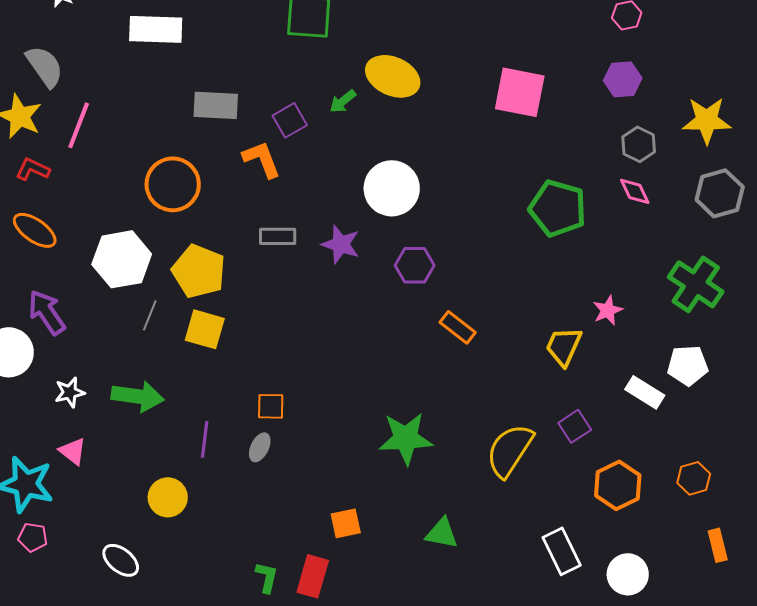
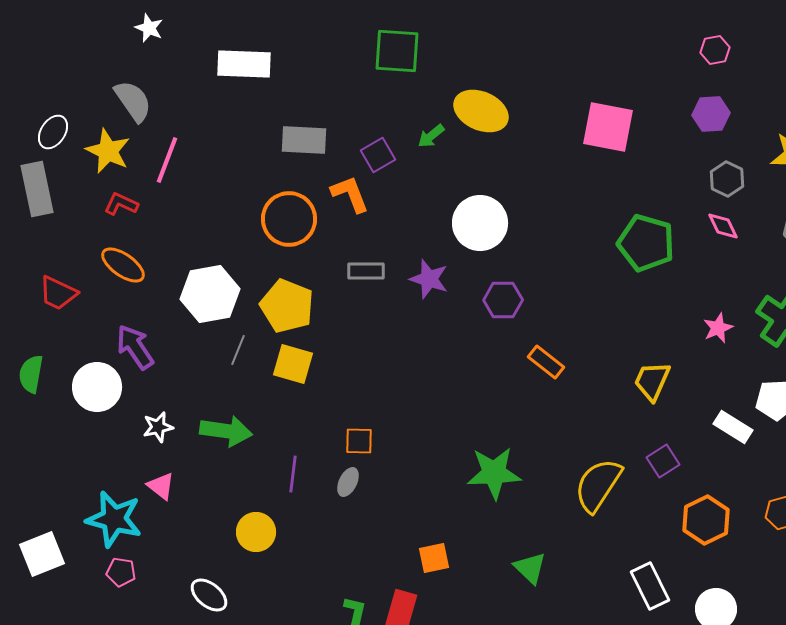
orange circle: (173, 184) -> (289, 219), moved
pink star: (608, 310) -> (718, 328), moved
green triangle: (442, 533) -> (530, 568), turned 33

